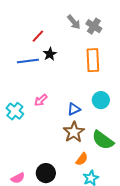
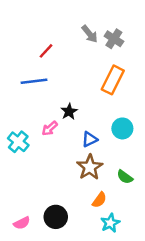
black star: (50, 54) -> (69, 111), moved
orange rectangle: (93, 60) -> (113, 80), turned 30
green semicircle: (103, 140) -> (125, 177), size x0.6

